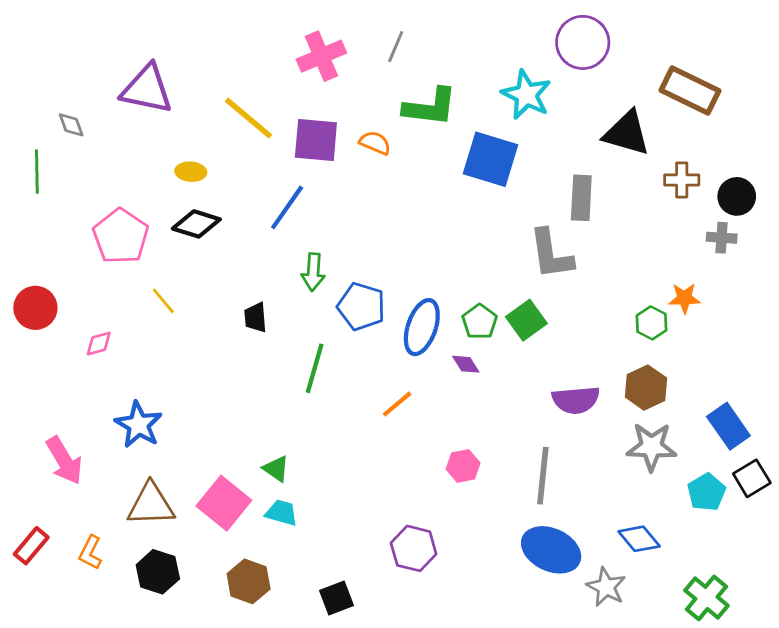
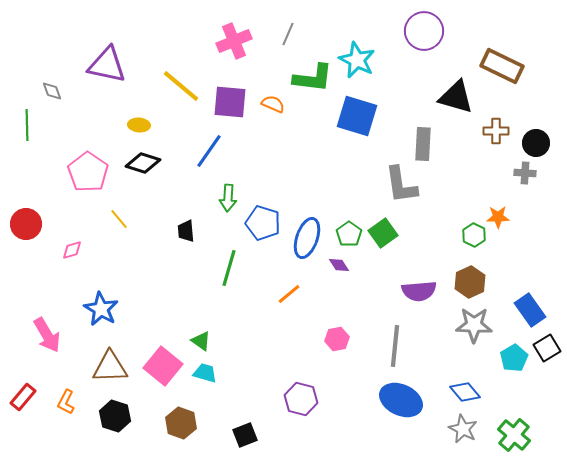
cyan star: (526, 95) -> (357, 60), moved
gray star: (606, 587) -> (463, 429), moved

